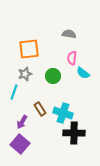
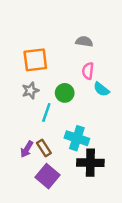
cyan line: (14, 92) -> (46, 113), moved
brown rectangle: (40, 109) -> (44, 148), moved
purple square: (20, 144) -> (48, 176), moved

